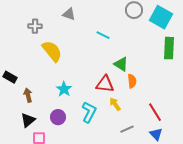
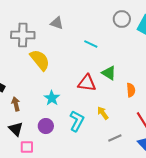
gray cross: (35, 26) -> (23, 35), size x1.6
orange semicircle: (132, 81) -> (131, 90), moved
red triangle: (105, 84) -> (87, 83), moved
black triangle: (28, 120) -> (16, 129), turned -35

